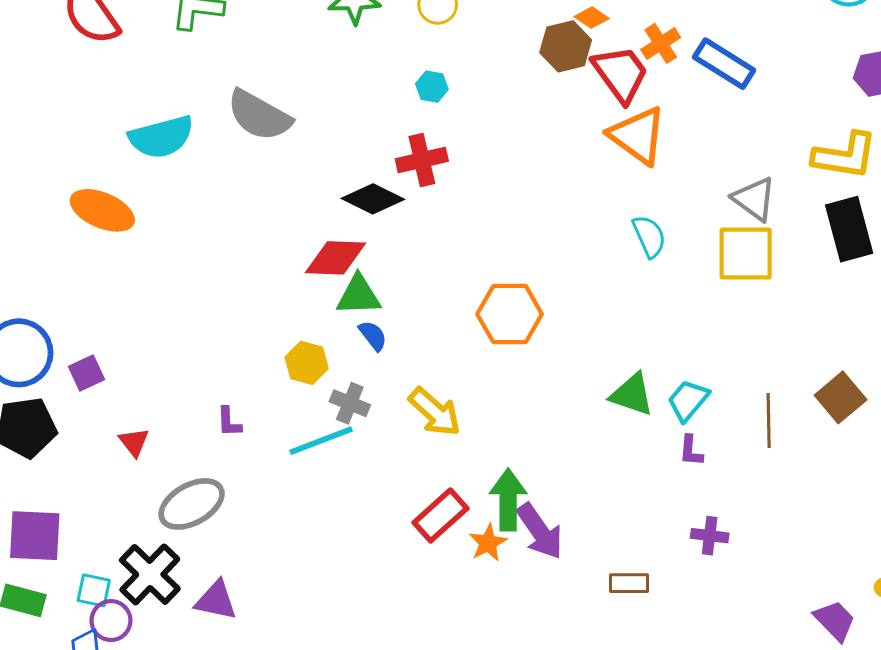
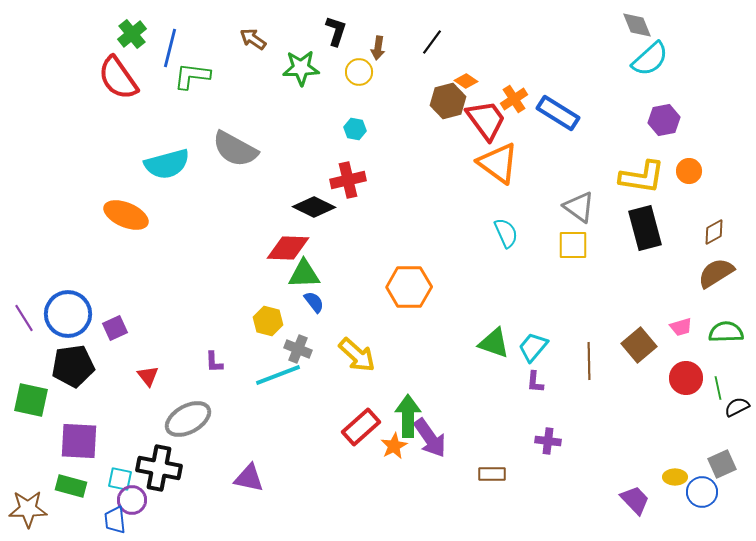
yellow square: (746, 254) -> (573, 245), size x0.7
black cross: (150, 574) -> (159, 468), turned -33
purple triangle: (216, 600) -> (249, 478), moved

